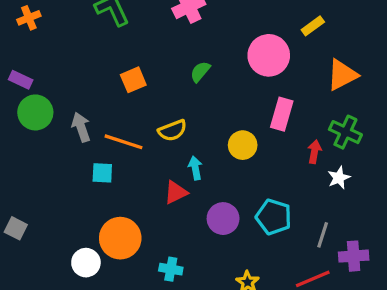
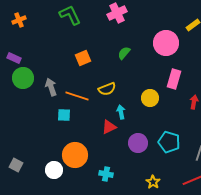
gray square: (16, 228) -> (16, 165), moved

